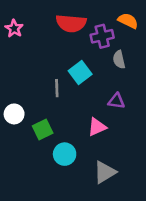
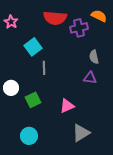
gray semicircle: (119, 60) -> (94, 57), moved
cyan square: (80, 73) -> (33, 47), moved
pink triangle: (97, 127) -> (67, 106), moved
cyan circle: (65, 154) -> (29, 136), moved

